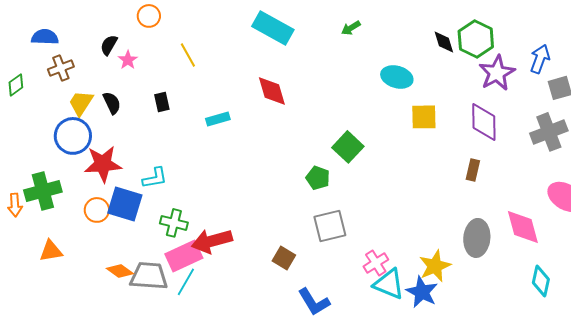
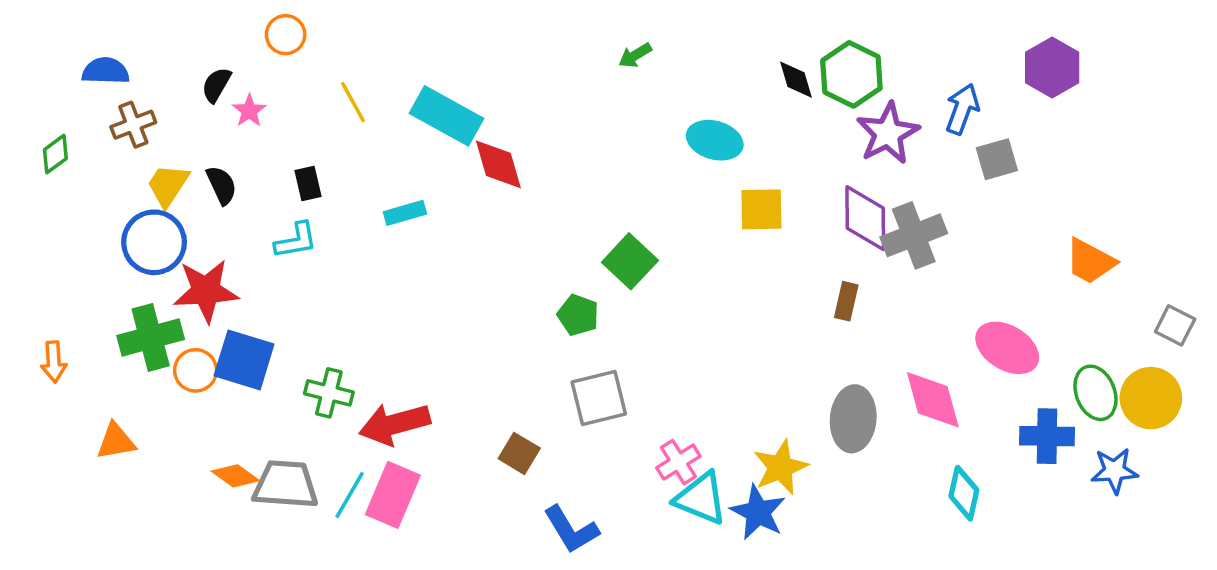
cyan rectangle: (273, 28) -> (446, 116), moved
gray cross: (549, 132) -> (914, 235), moved
cyan L-shape: (155, 178) -> (296, 241), moved
green cross: (43, 191) -> (151, 337), moved
pink rectangle: (184, 256) -> (393, 495), moved, turned -42

